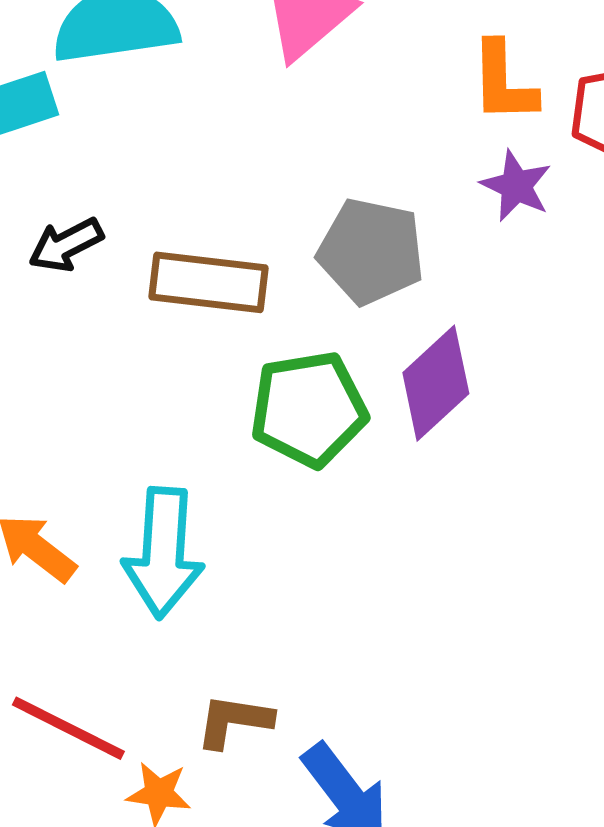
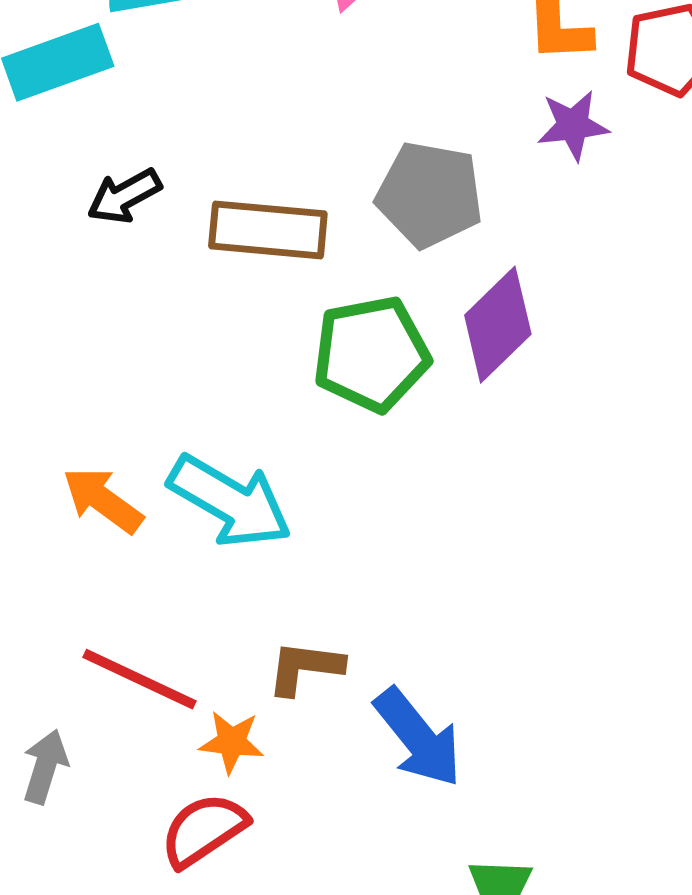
purple star: (516, 186) -> (573, 125), turned -30
cyan arrow: (163, 553) -> (230, 501), turned -62

